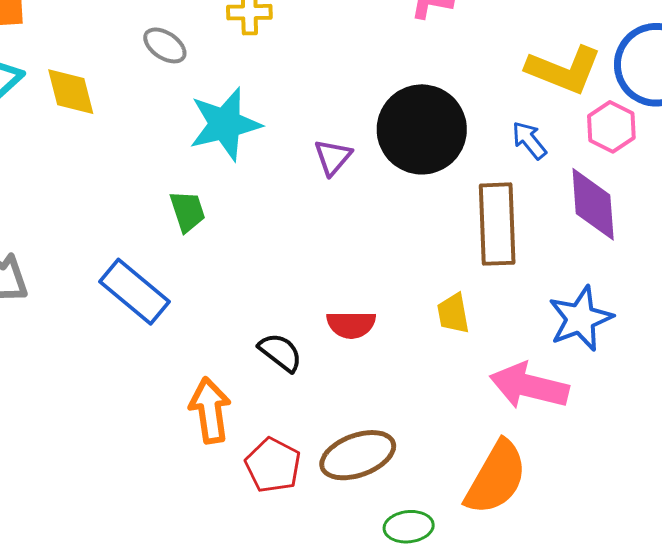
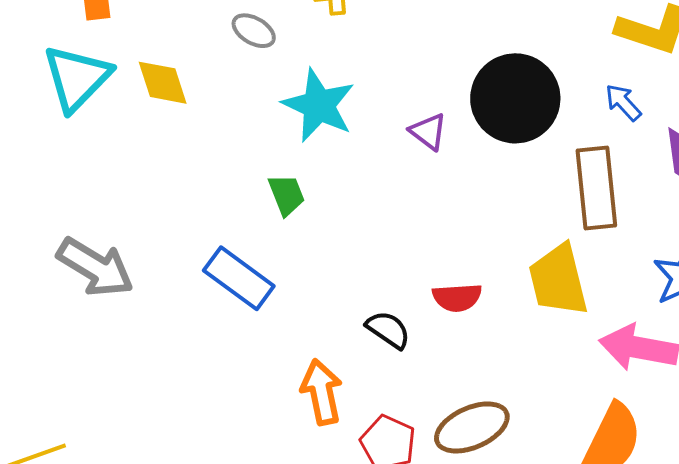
cyan star: (225, 124) -> (319, 105), turned -30
purple triangle: (333, 157) -> (428, 132), turned -30
yellow trapezoid: (453, 313) -> (558, 280), size x1.8

